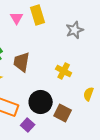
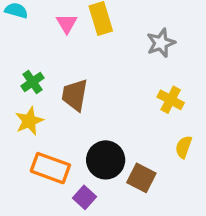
yellow cross: (64, 71) -> (171, 100), moved

